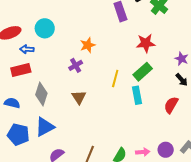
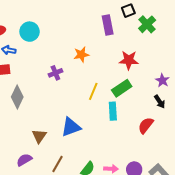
orange star: (88, 45) -> (81, 55), moved
brown triangle: (79, 97) -> (39, 136), moved
blue triangle: (45, 127) -> (71, 127), moved

